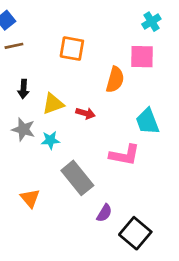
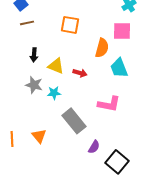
yellow triangle: (53, 104) -> (56, 66), turned 42
cyan trapezoid: (147, 121) -> (119, 68), moved

